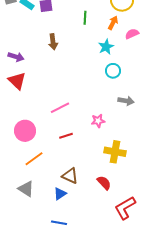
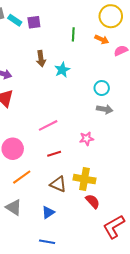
orange arrow: (113, 23) -> (102, 39), turned 88
cyan star: (106, 47) -> (62, 70), moved
gray arrow: (126, 101) -> (105, 109), moved
yellow cross: (115, 152) -> (84, 179), moved
brown triangle: (70, 176) -> (58, 184), moved

